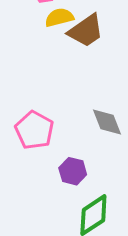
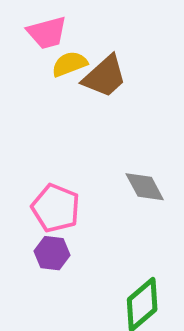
purple hexagon: (73, 171) -> (52, 253), moved

